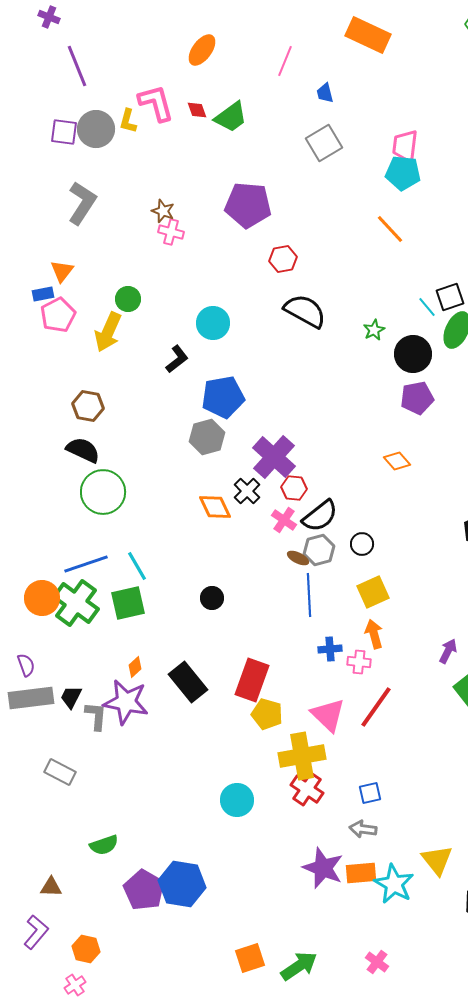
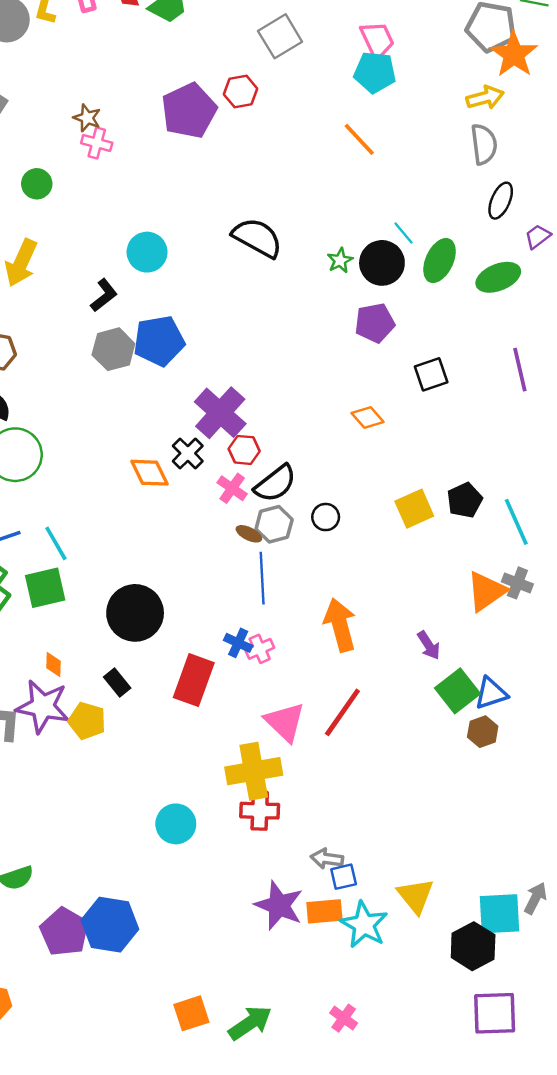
pink trapezoid: (405, 146) -> (377, 40), turned 148
purple pentagon: (248, 205) -> (189, 111), turned -30
red hexagon: (283, 259) -> (241, 91), moved
black square: (450, 297) -> (431, 374), moved
green circle: (128, 299) -> (37, 184), moved
black circle: (413, 354) -> (382, 263), moved
purple pentagon: (417, 398) -> (375, 323), moved
gray hexagon: (207, 437) -> (113, 349), moved
yellow square: (373, 592) -> (414, 509), moved
black circle: (212, 598) -> (135, 613), moved, size x2.0
orange arrow: (374, 634) -> (340, 625), size x1.5
blue cross: (330, 649) -> (238, 643), moved, turned 30
purple arrow: (448, 651) -> (429, 645), turned 120
pink cross: (359, 662) -> (260, 649), moved, turned -30
orange diamond: (135, 667) -> (54, 664), turned -45
black rectangle: (188, 682) -> (117, 682), size x0.6
yellow pentagon: (267, 714) -> (87, 721), moved
red cross: (307, 789) -> (260, 811), turned -32
blue square: (370, 793) -> (344, 877), moved

